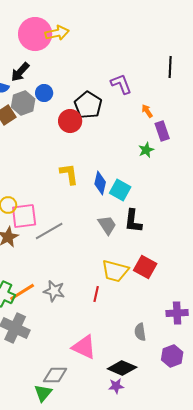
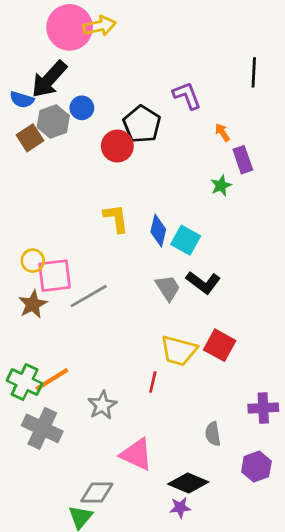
black arrow: (20, 72) -> (49, 79), size x1.4
black L-shape: (133, 221) -> (203, 282), turned -60
gray star: (54, 291) -> (102, 405), moved, turned 30

